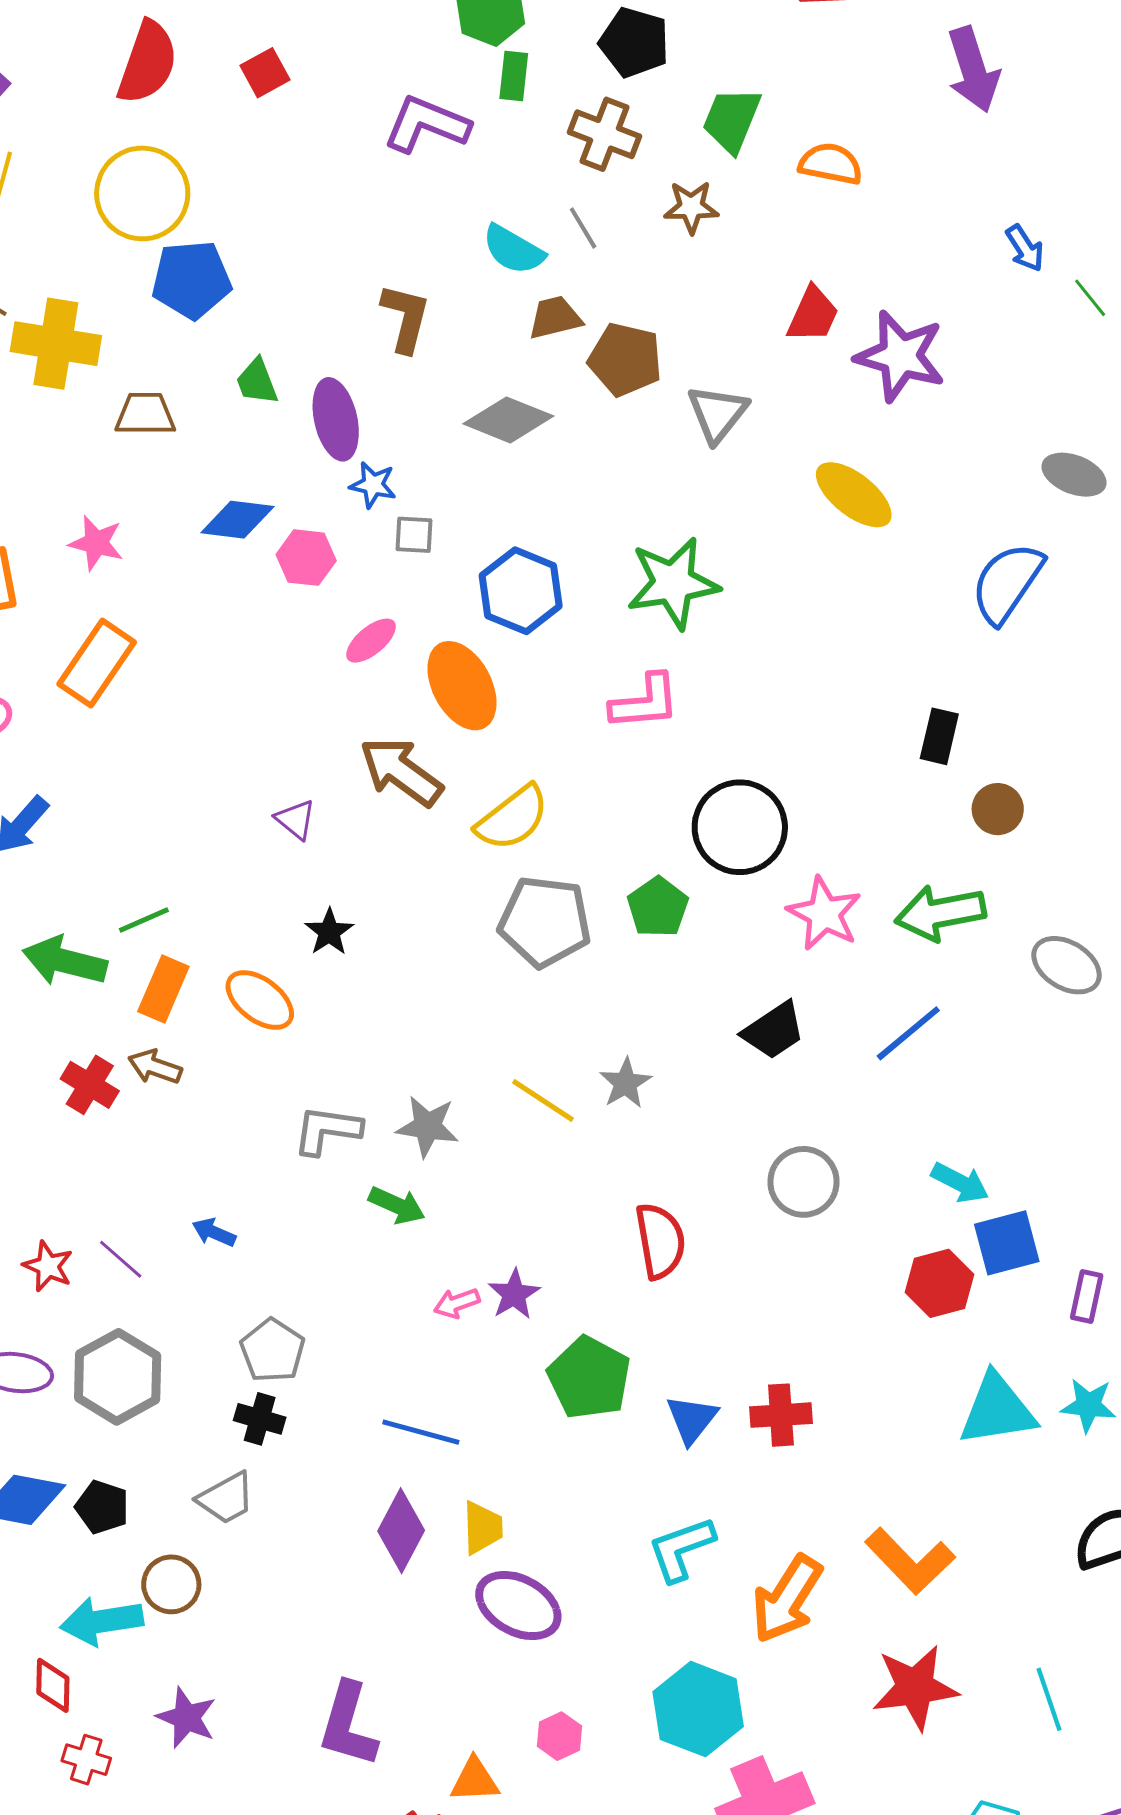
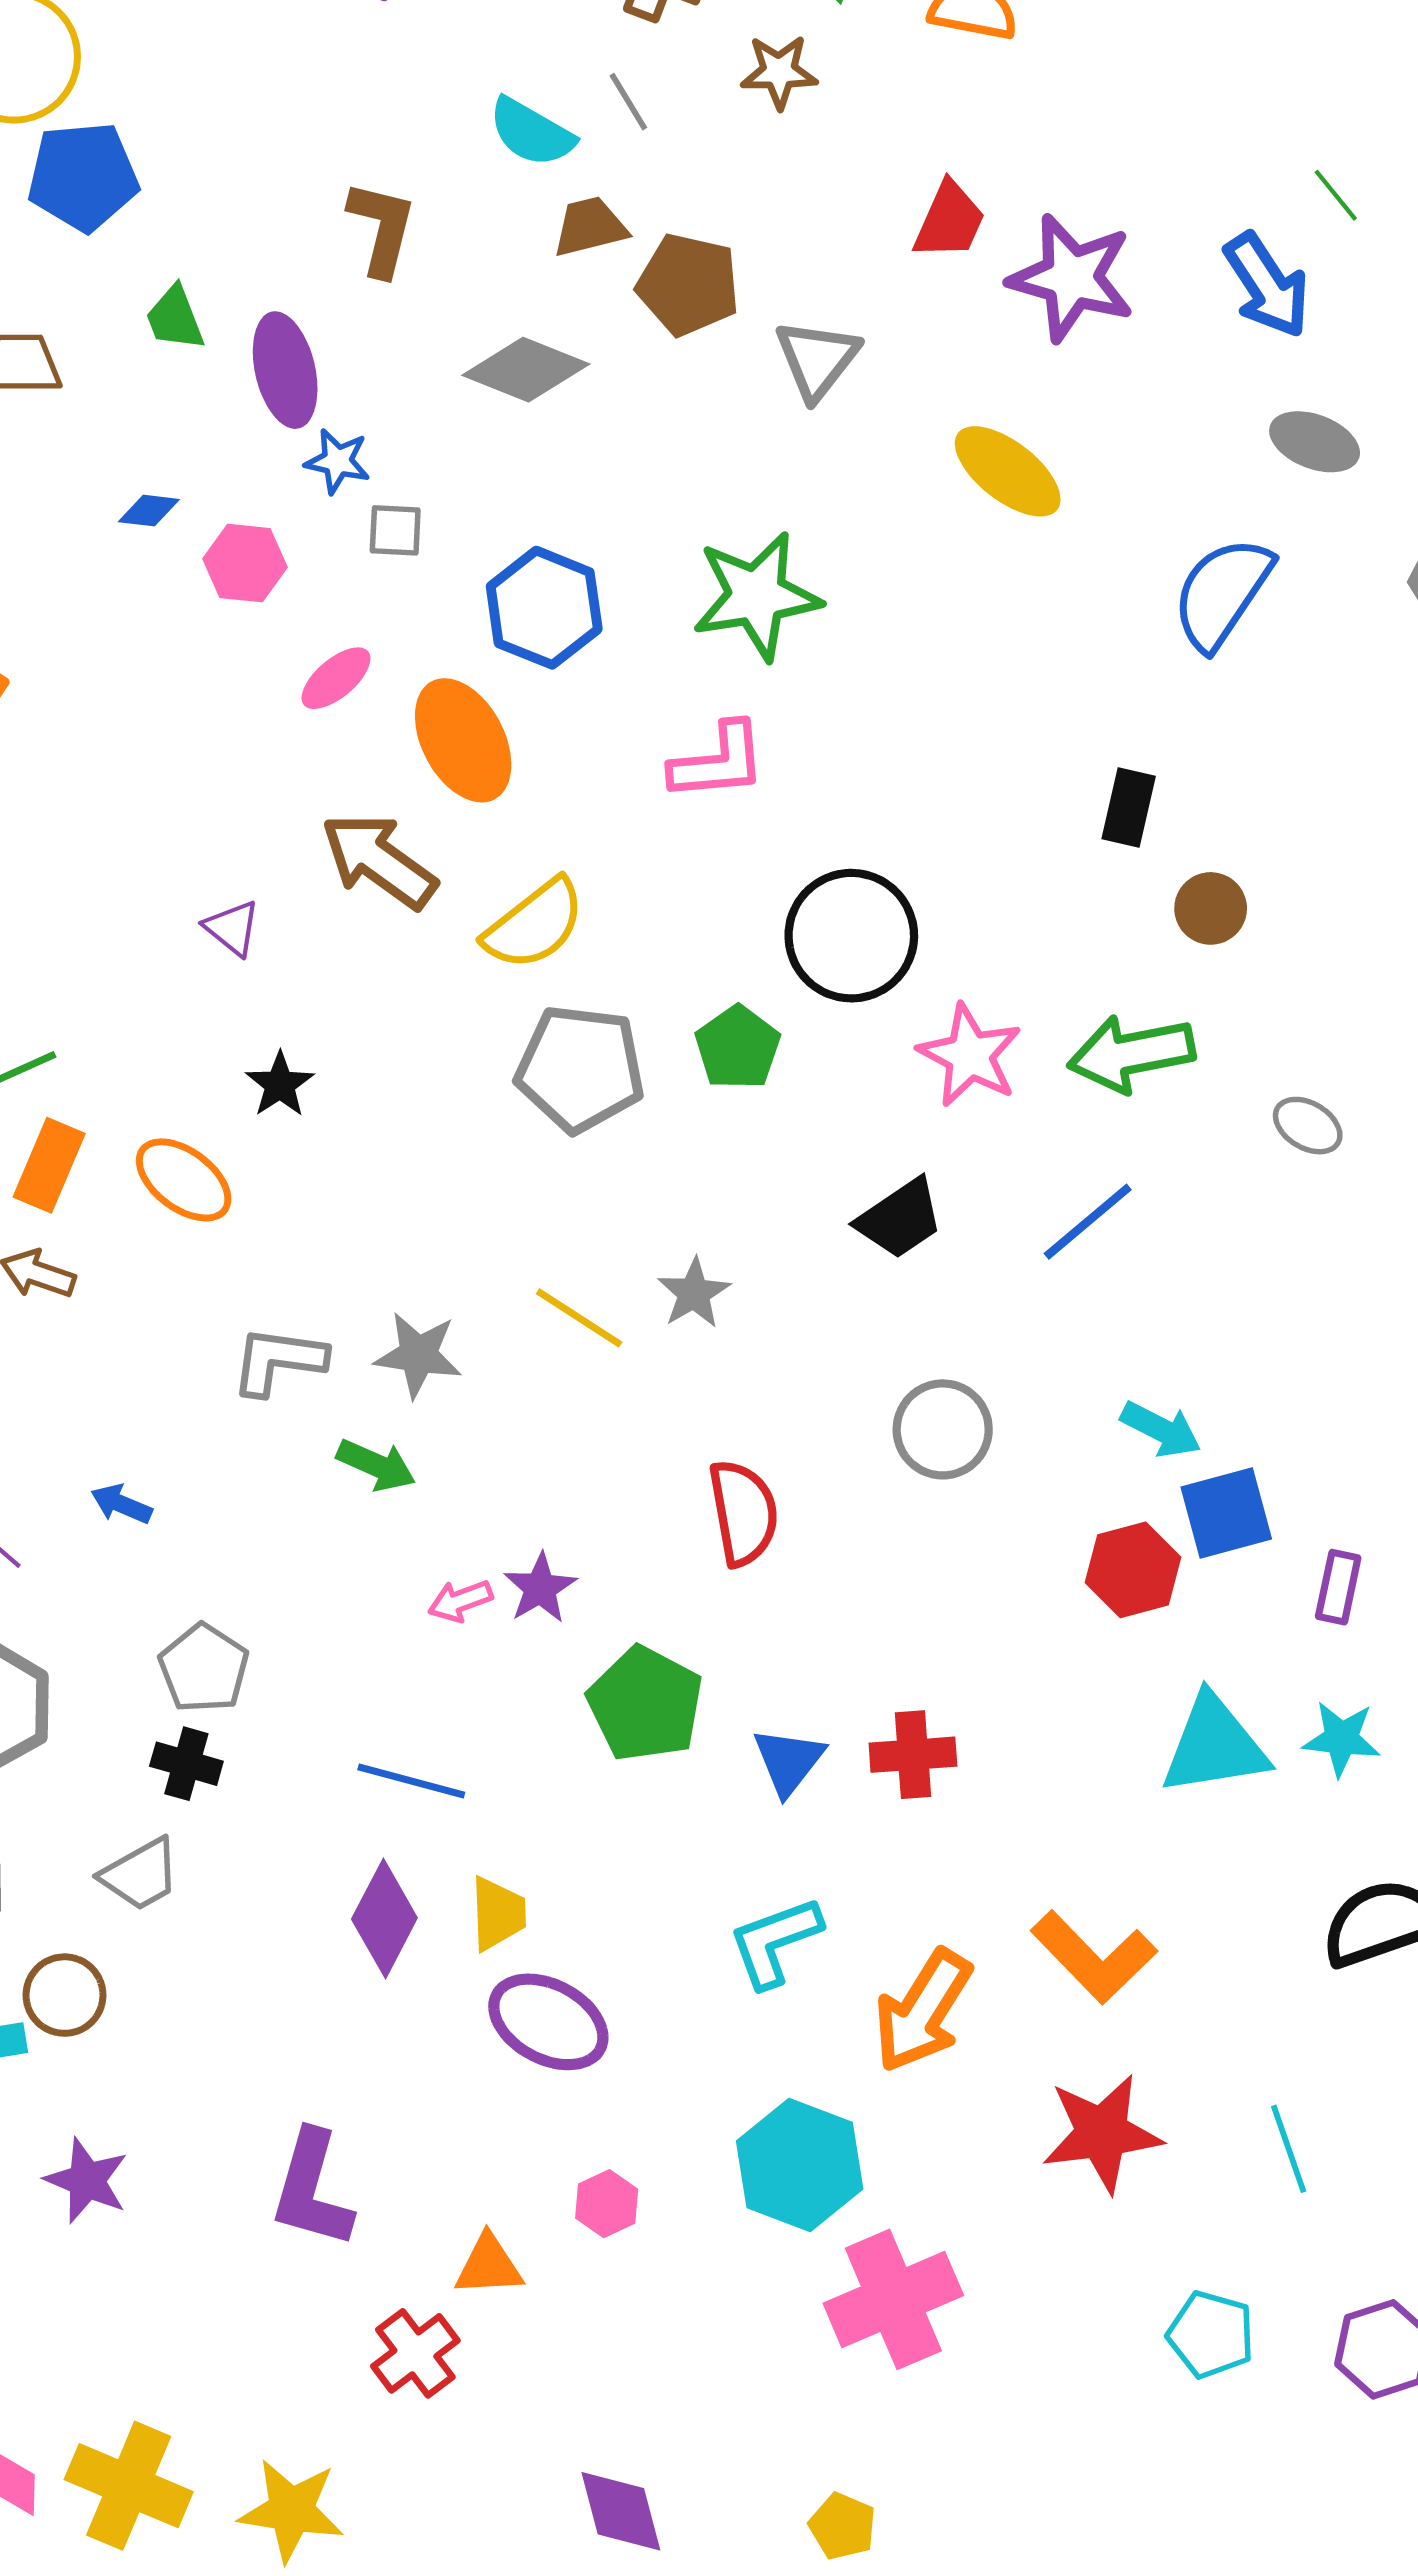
blue arrow: (1025, 248) -> (1267, 285), moved, size x1.6
blue diamond: (237, 520) -> (149, 511), size x0.6
gray ellipse: (1067, 965) -> (1308, 1126), size x0.7

